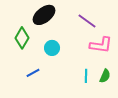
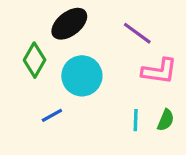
cyan circle: (52, 48) -> (82, 76), size x1.6

